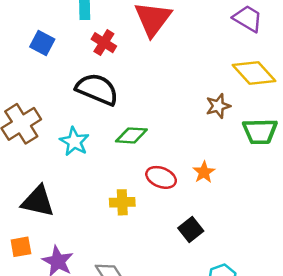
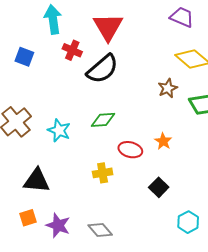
black semicircle: (97, 89) -> (102, 69), moved, turned 124

